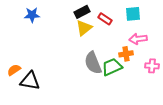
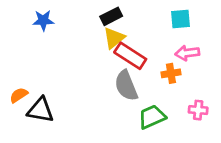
red rectangle: (105, 19) -> (130, 56), moved, size x1.6
pink cross: (152, 66) -> (198, 110), moved
green trapezoid: (112, 67) -> (152, 117), moved

